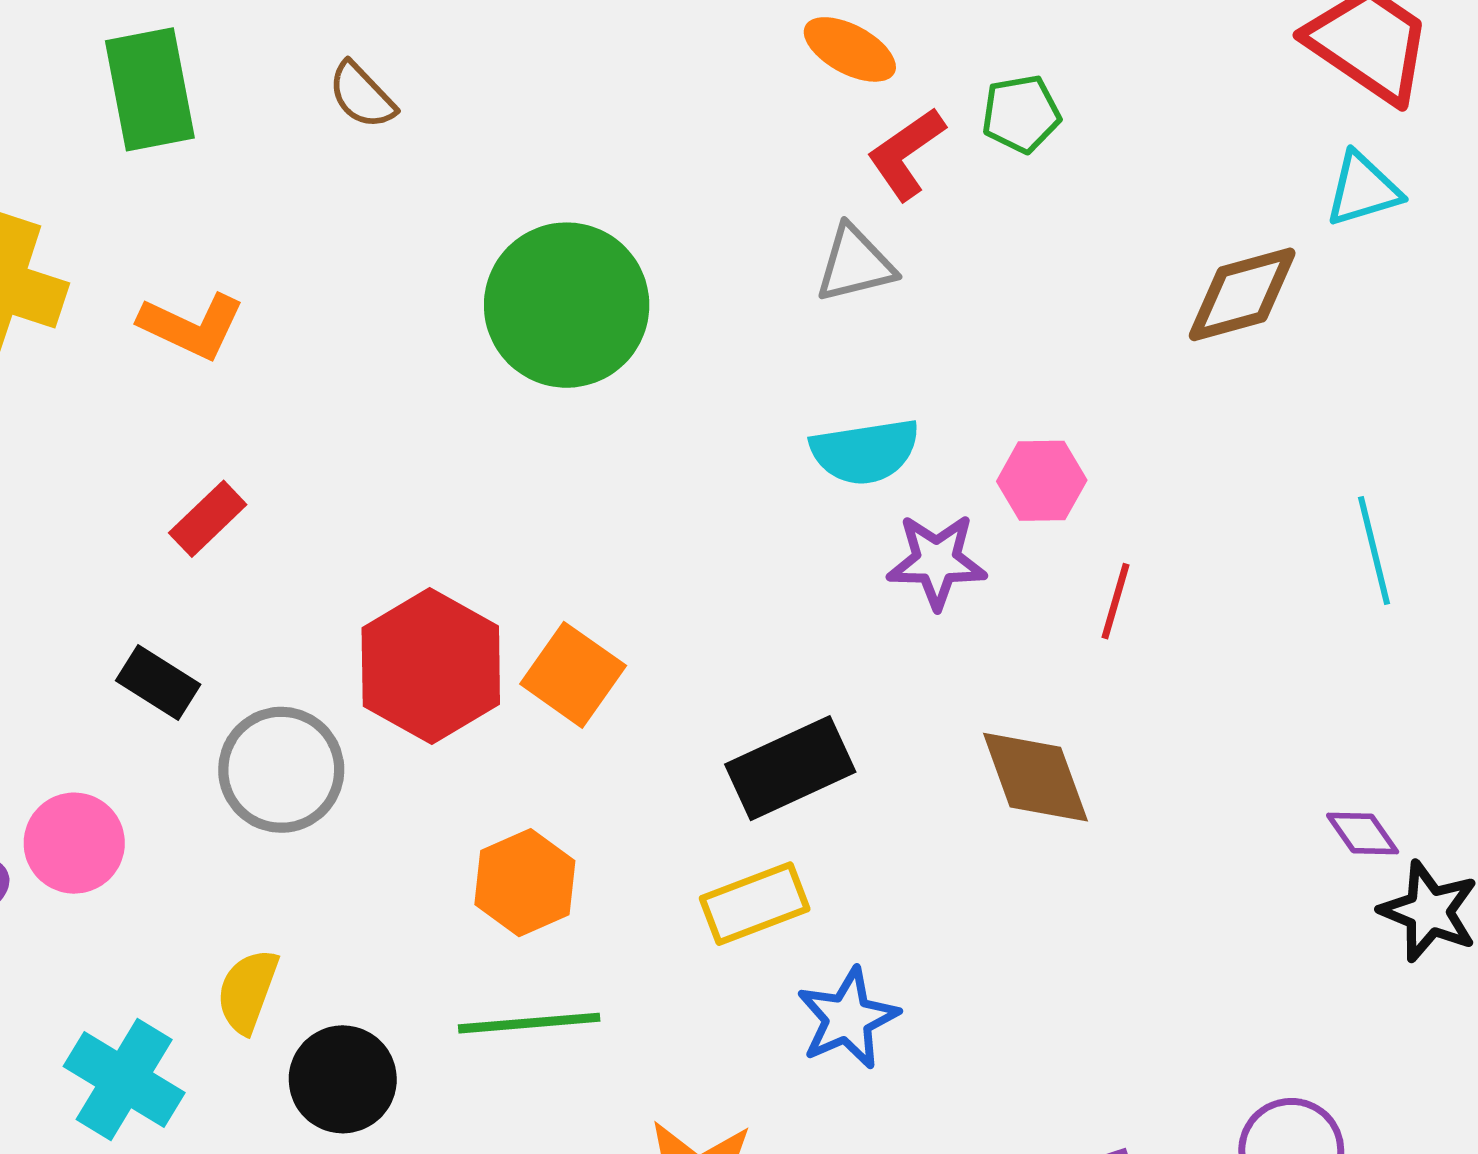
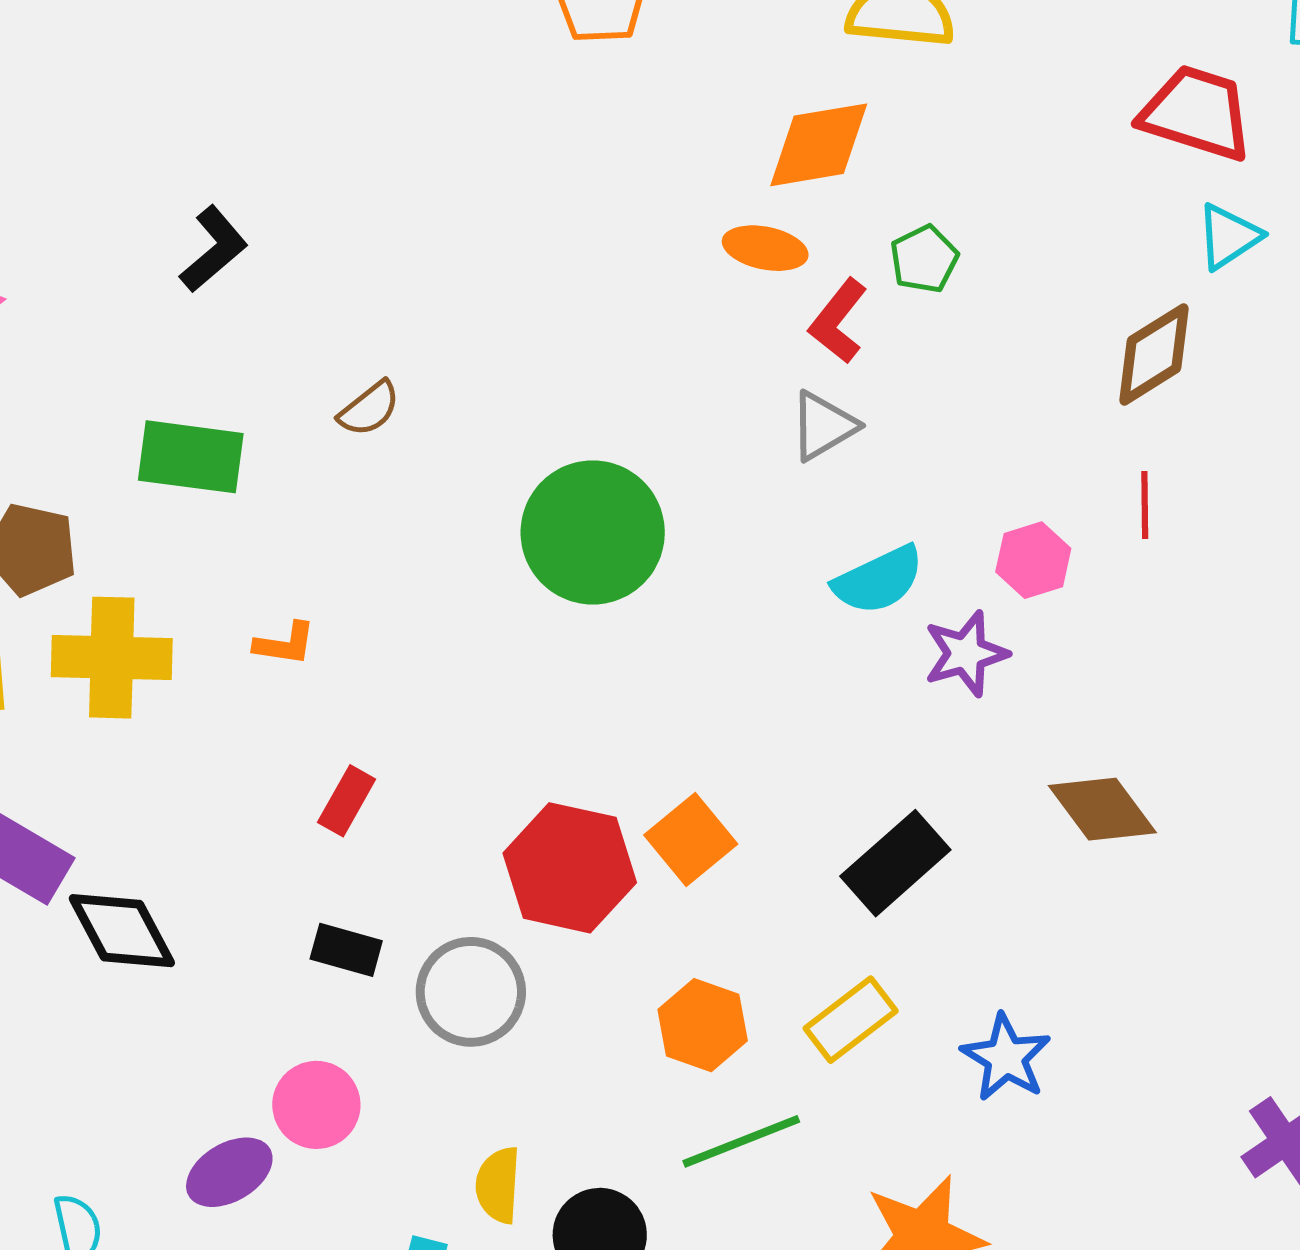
green rectangle: (150, 89) -> (191, 457), turned -55
brown semicircle: (362, 95) -> (369, 409), turned -68
orange L-shape: (192, 326) -> (285, 644), size x0.7
red line: (1116, 601) -> (1145, 505), moved
orange square: (573, 675) -> (691, 840), turned 32
yellow rectangle: (755, 904) -> (851, 1020), moved

